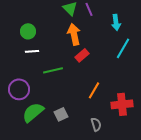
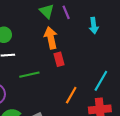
cyan line: (123, 48) -> (101, 81), moved
red rectangle: (82, 55) -> (59, 59), turned -64

